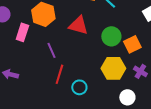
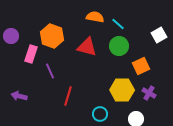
green circle: (111, 36) -> (119, 46), moved
purple line: (51, 50) -> (50, 71), moved
cyan circle: (79, 87) -> (100, 114), moved

